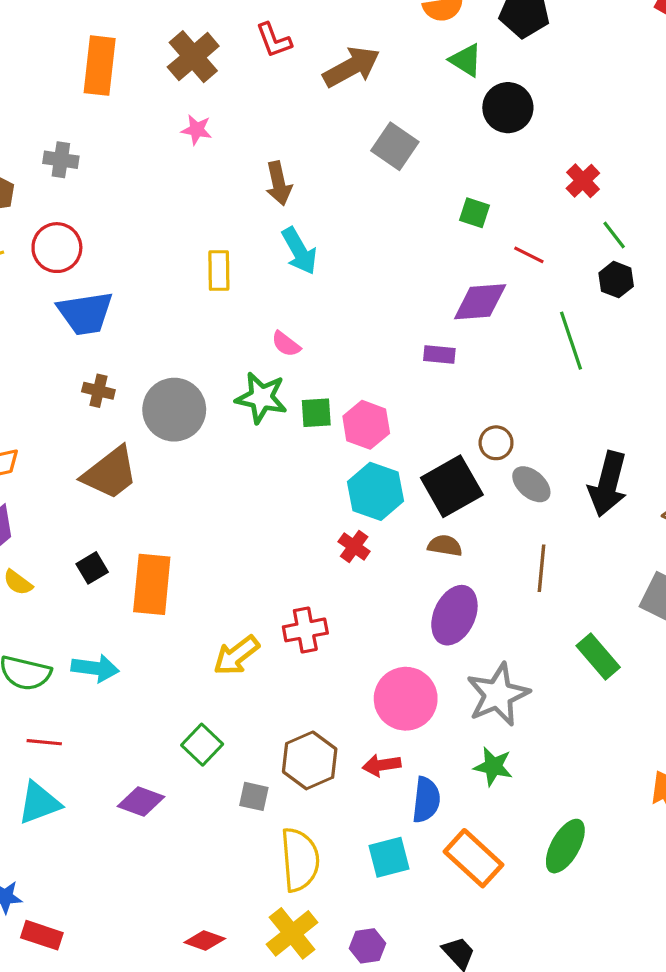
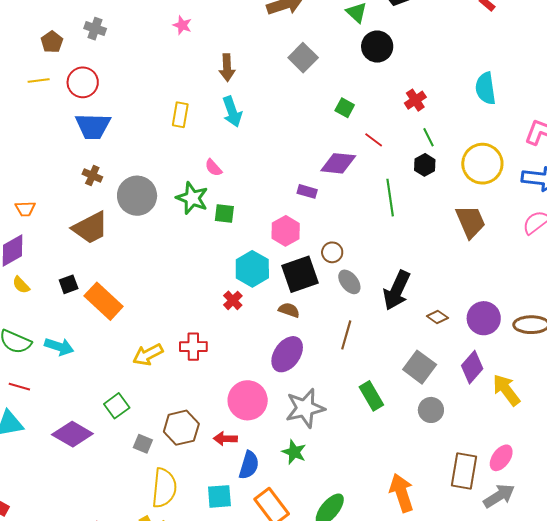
pink hexagon: (366, 425) -> (286, 231), moved
orange rectangle: (152, 584) -> (104, 301), turned -63
purple diamond: (141, 802) -> (72, 434), size x1.4

